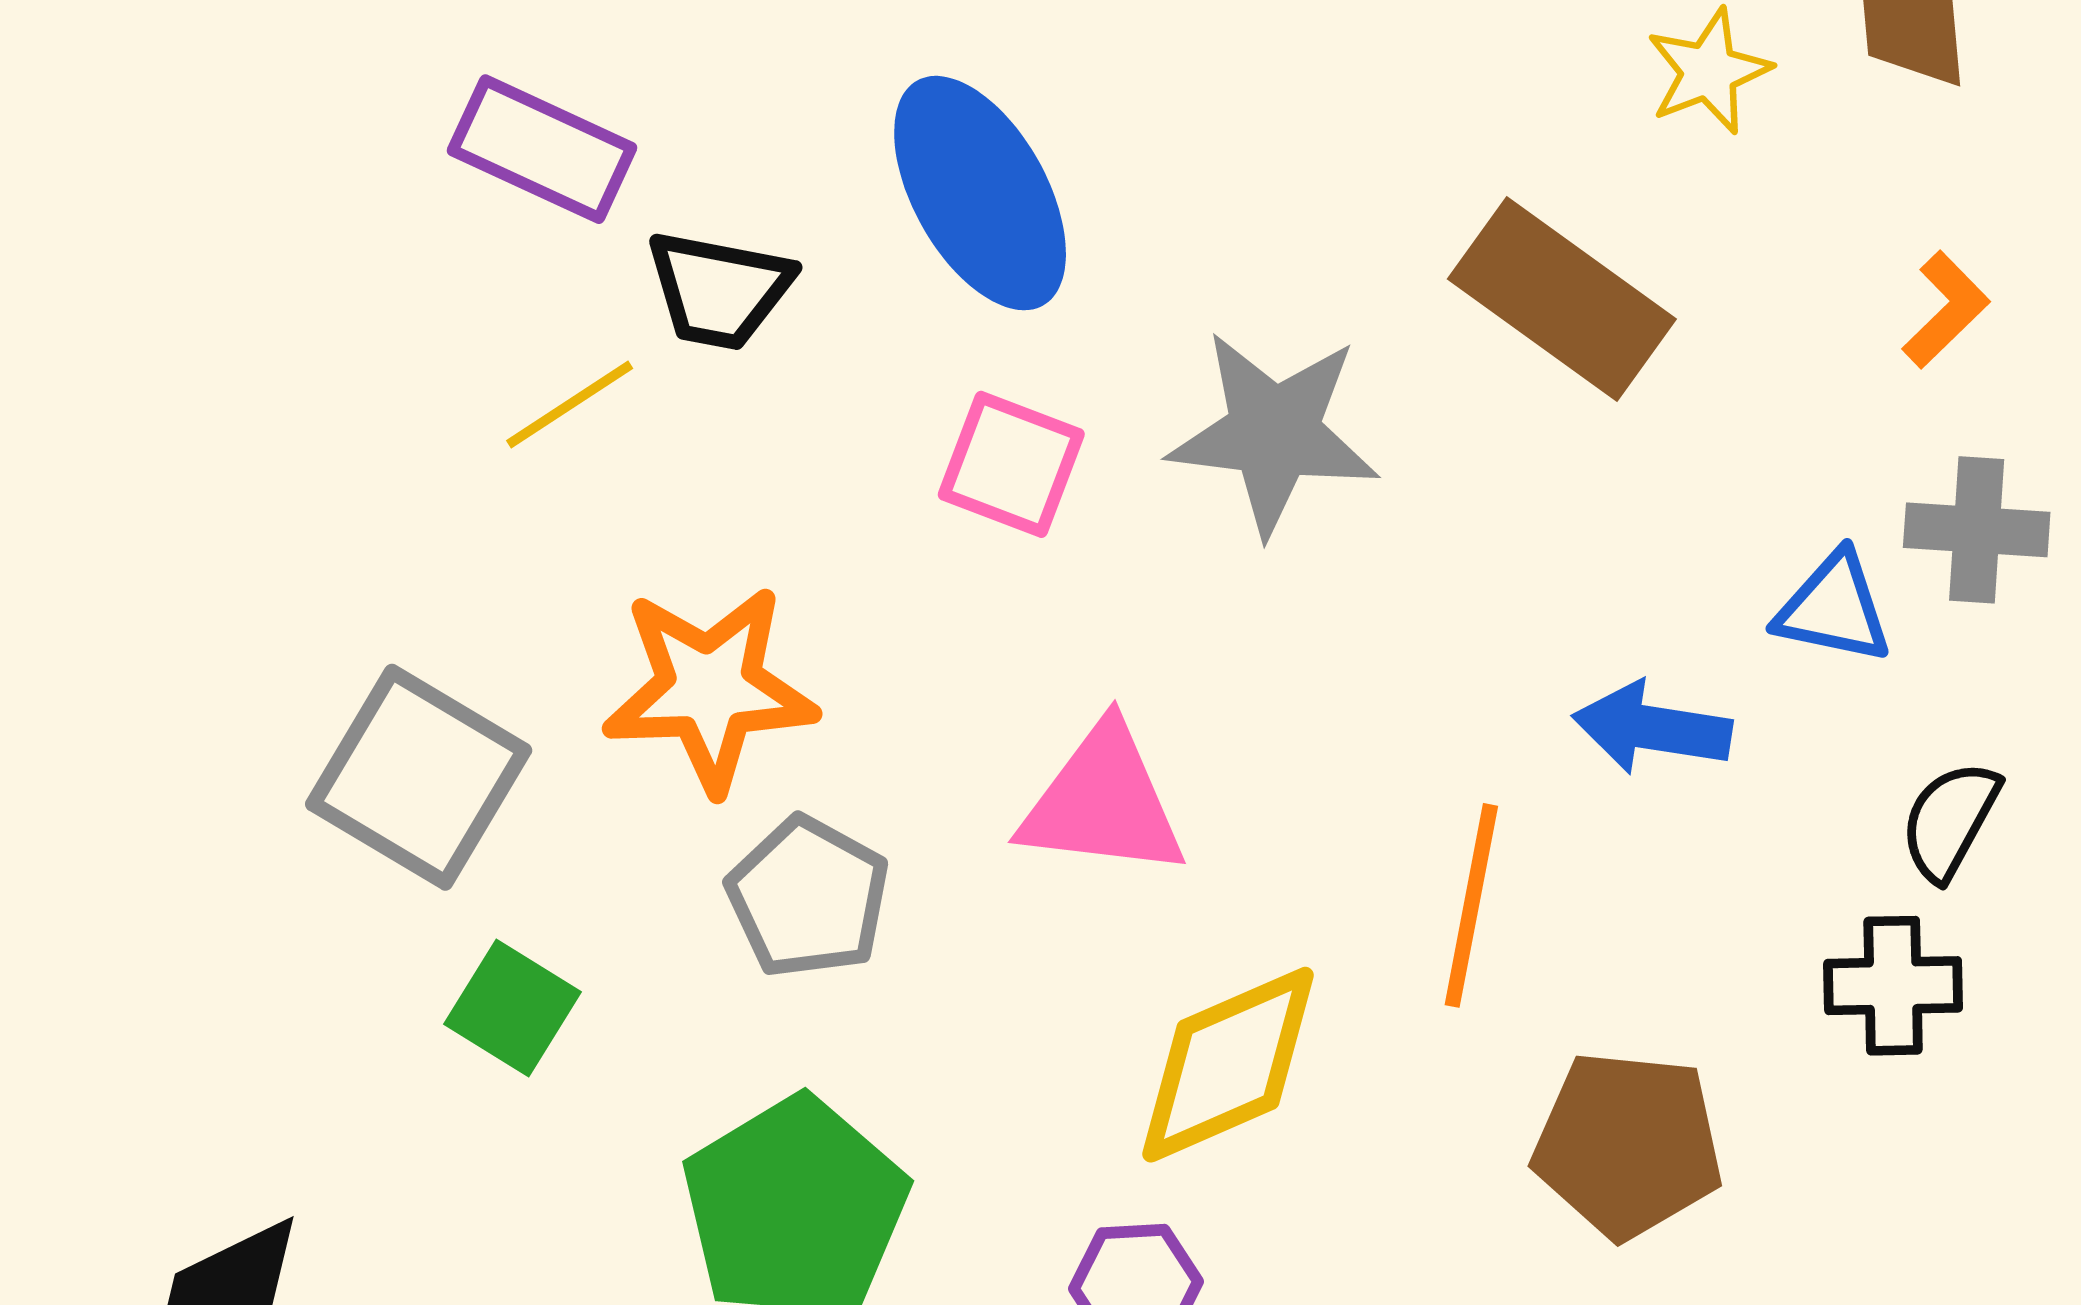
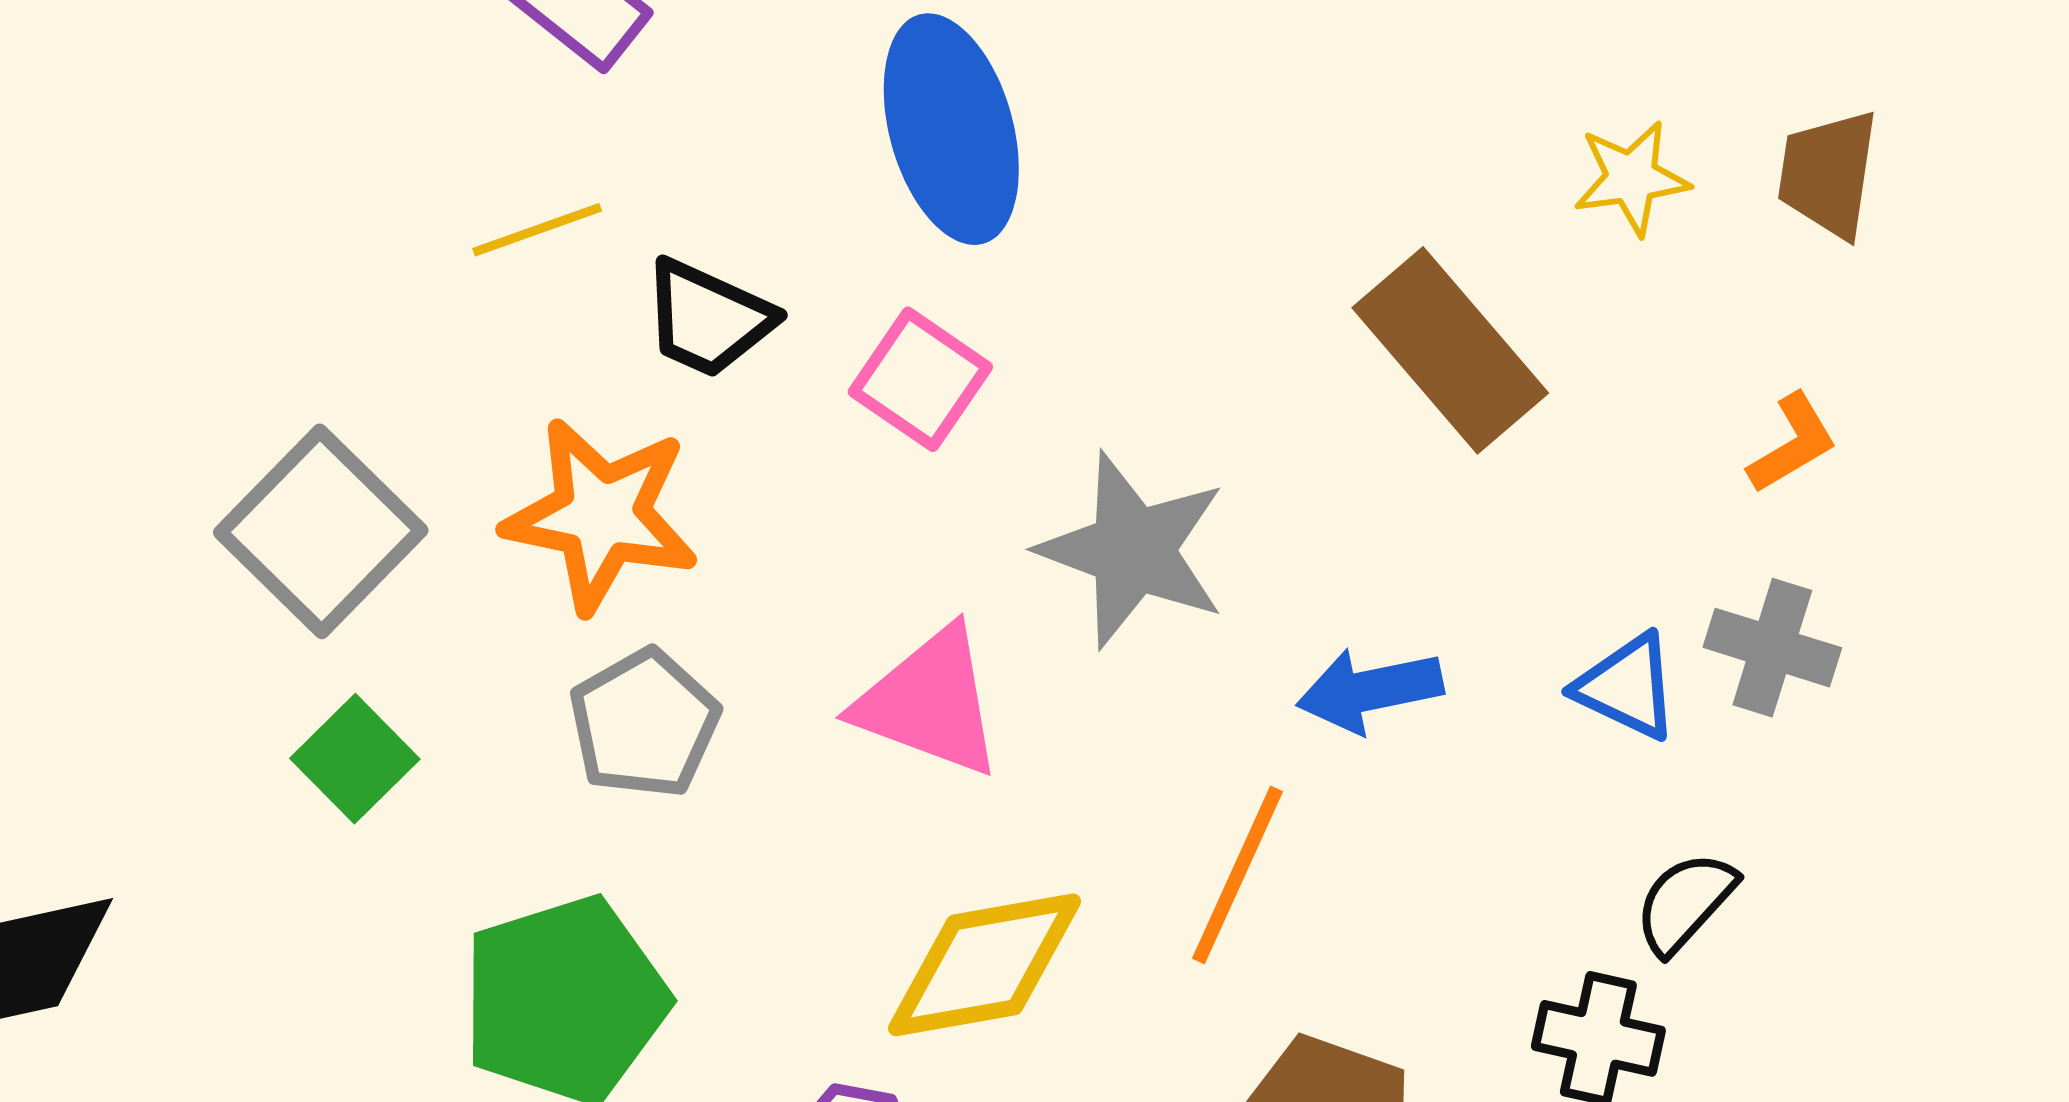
black trapezoid: (719, 290) -> (708, 319), moved
gray star: (1274, 433) -> (1133, 550), moved
blue arrow: (1652, 728) -> (1370, 690), moved, turned -34

